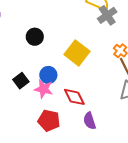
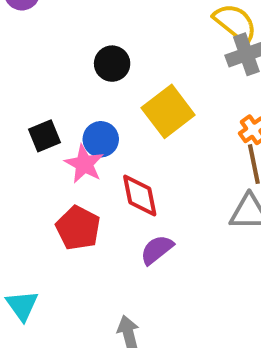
black circle: (35, 37) -> (112, 64), moved
purple semicircle: (90, 121) -> (157, 250), turned 54

